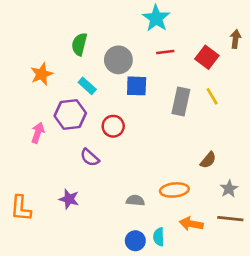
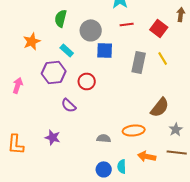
pink arrow: (38, 133) -> (18, 85), moved
brown semicircle: (208, 160) -> (160, 107), size x1.5

